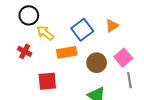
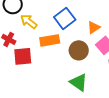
orange triangle: (112, 26) -> (94, 27), moved
red square: (47, 81) -> (23, 56), moved

